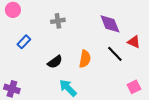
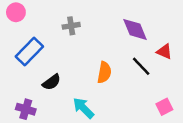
blue rectangle: (24, 42) -> (29, 52), size x1.6
black semicircle: (55, 62) -> (52, 82), moved
purple cross: (12, 89) -> (26, 109), moved

